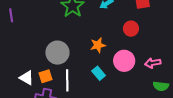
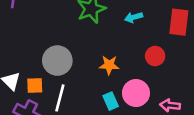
cyan rectangle: (99, 73) -> (111, 101), moved

